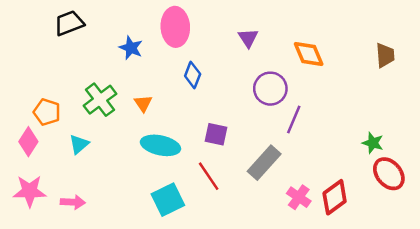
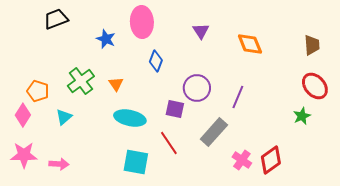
purple circle: (270, 89) -> (197, 88), moved
green star: (373, 143) -> (302, 116), turned 30
red ellipse: (389, 174) -> (315, 86), moved
cyan square: (168, 200) -> (136, 162), turned 36

